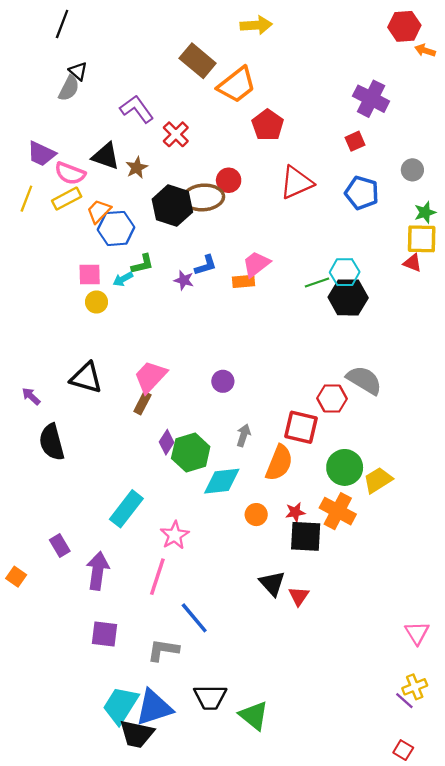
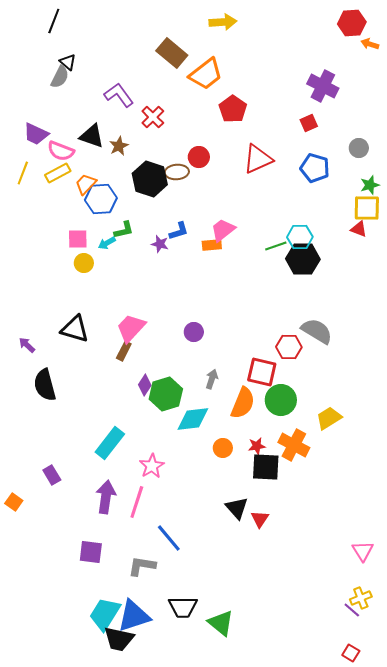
brown ellipse: (203, 197) -> (177, 172), size x0.7
green circle: (345, 467) -> (281, 400), moved
purple arrow: (98, 571) -> (106, 497), moved

